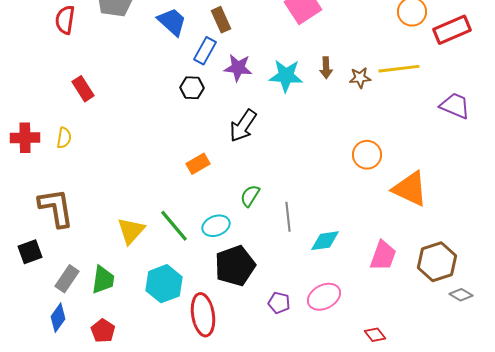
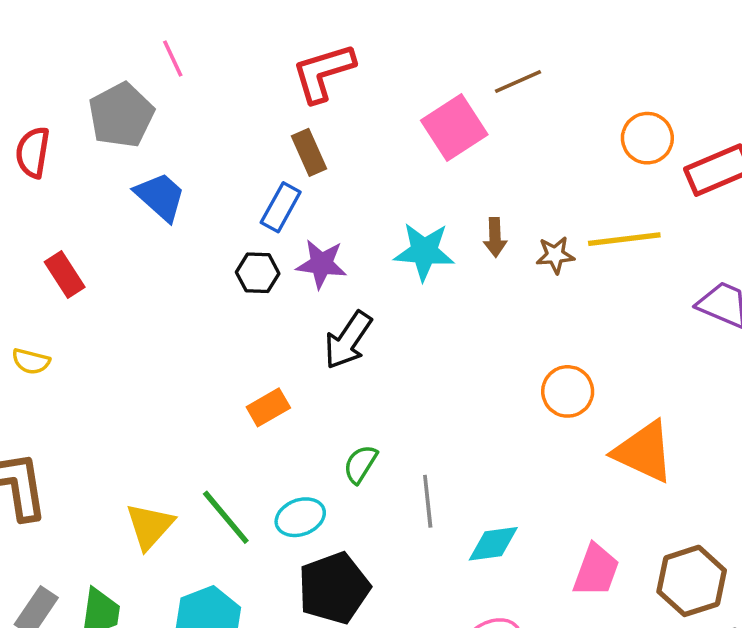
blue trapezoid: (172, 22) -> (160, 197), moved
purple star: (238, 68) -> (321, 264), moved
yellow semicircle: (64, 138) -> (31, 361), turned 95

